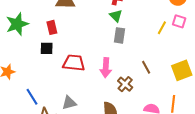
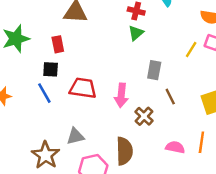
green triangle: (116, 16) -> (136, 33), turned 32
gray rectangle: (120, 35) -> (154, 70), moved
blue line: (32, 97) -> (44, 93), moved

